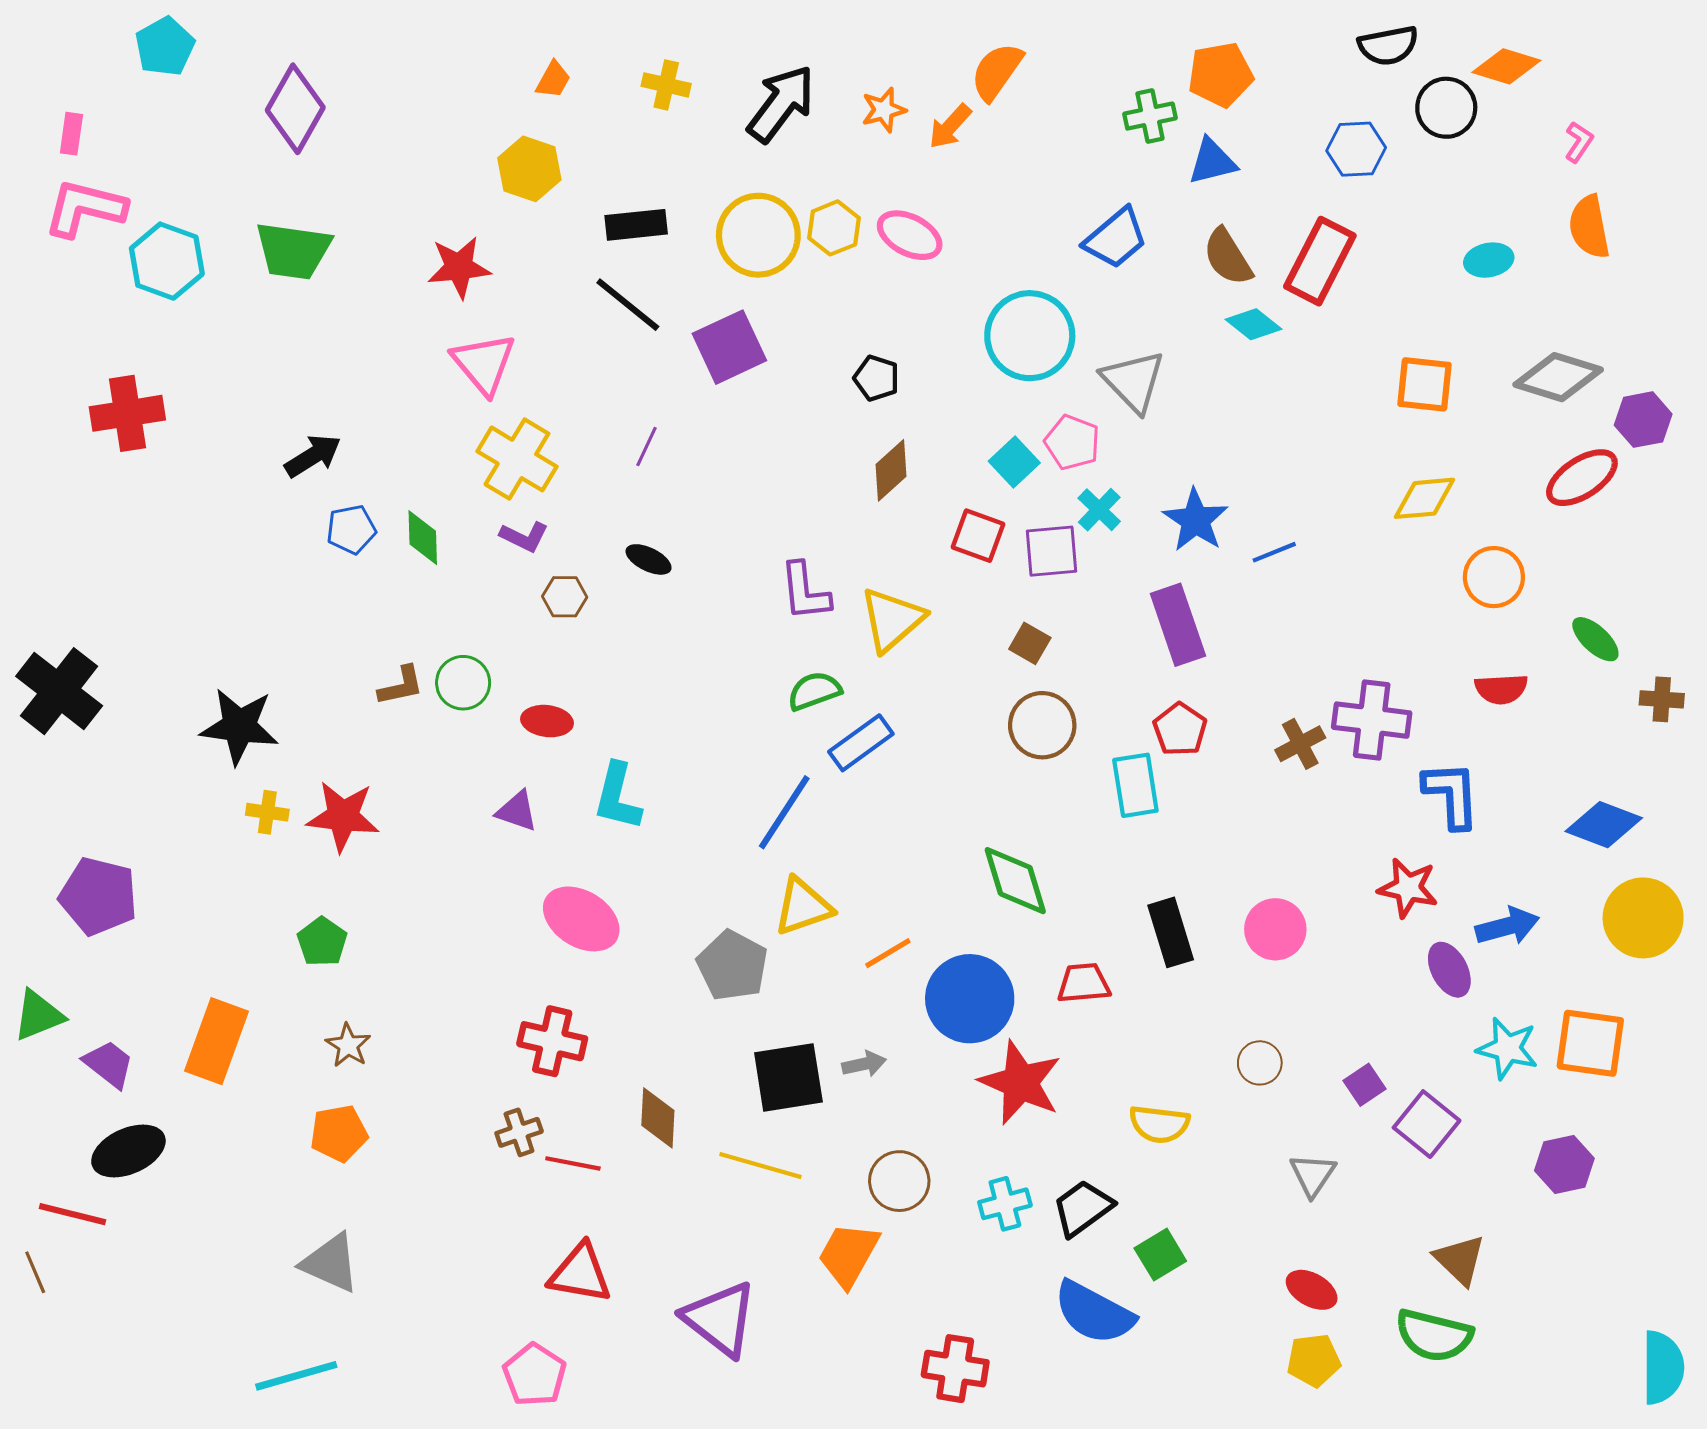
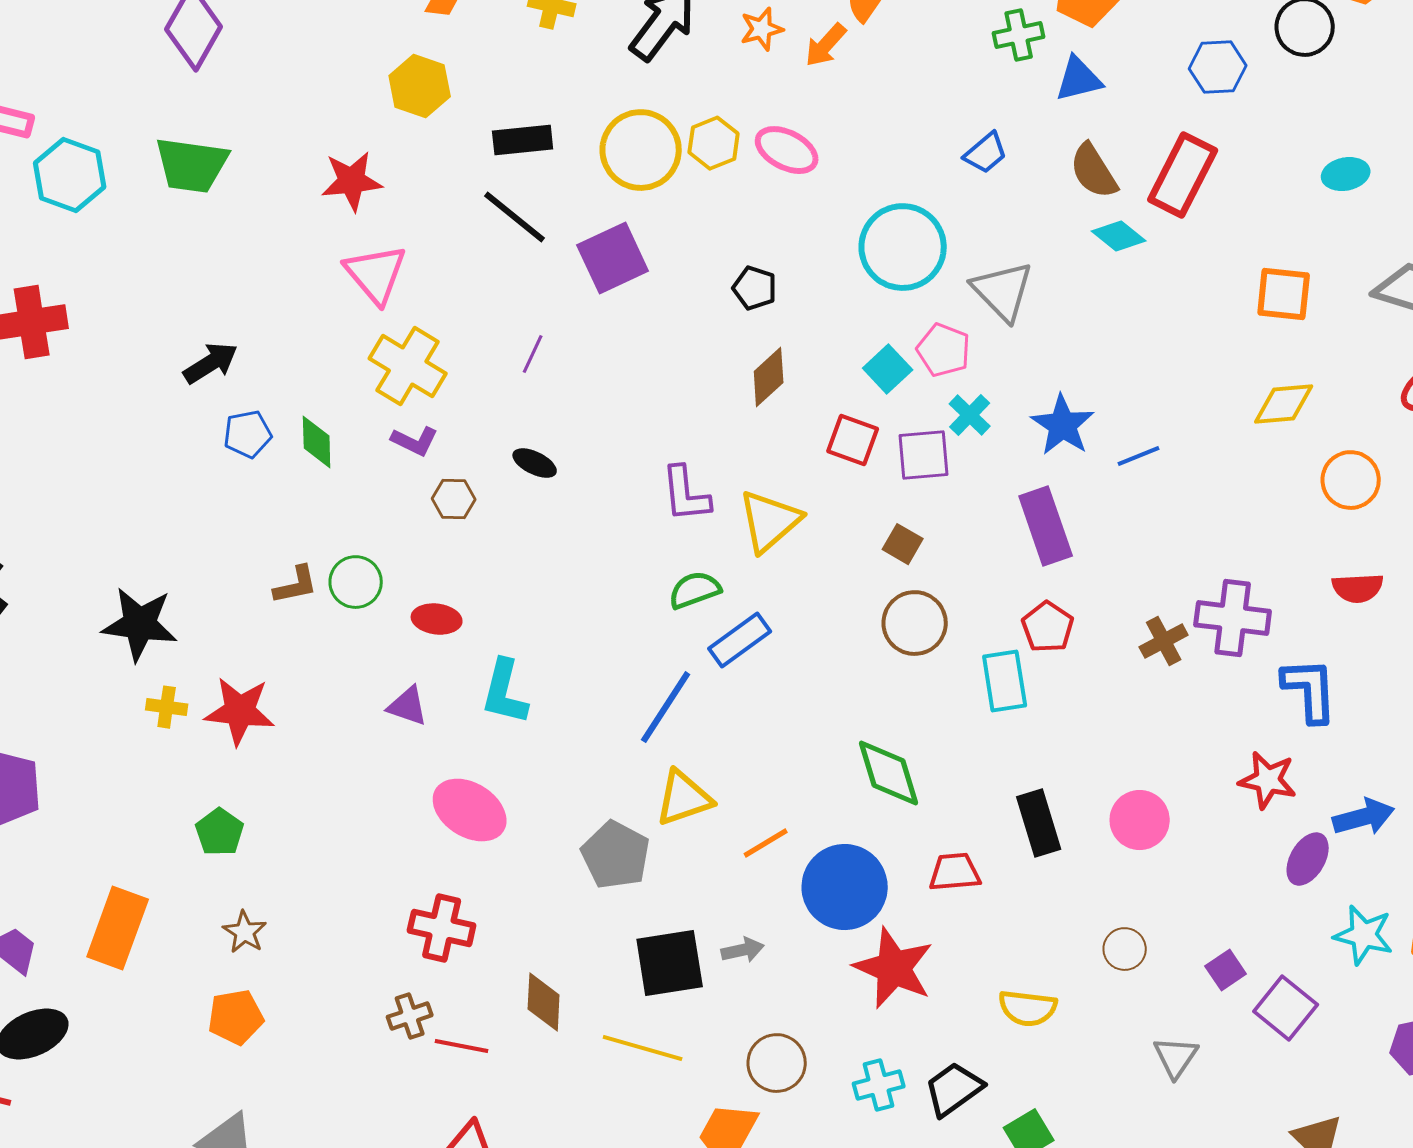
blue trapezoid: (1116, 238) -> (986, 153), size x0.7
purple ellipse: (1449, 970) -> (1308, 859), turned 58

